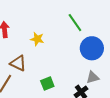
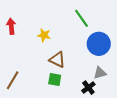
brown triangle: (18, 63) -> (57, 60), moved
green square: (47, 83) -> (55, 80), turned 32

